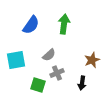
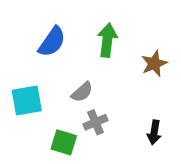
brown star: (92, 60) -> (154, 64), moved
black arrow: (82, 83) -> (154, 132), moved

